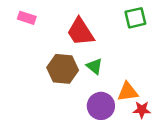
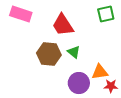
pink rectangle: (27, 18) -> (21, 14), size x1.5

